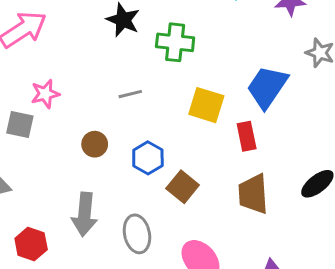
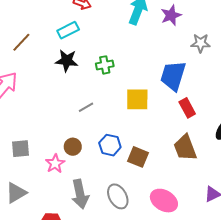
green cross: (175, 42) -> (105, 65), size x0.7
pink star: (45, 94) -> (55, 164), moved
red rectangle: (247, 136) -> (187, 108), moved

